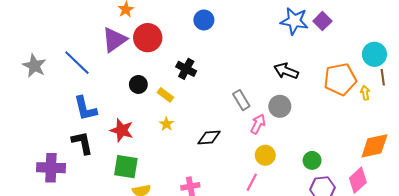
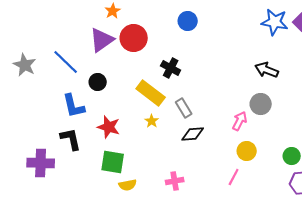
black circle: (138, 84) -> (98, 82), moved
yellow rectangle: (165, 95) -> (151, 93), size x1.8
gray rectangle: (241, 100) -> (184, 108), moved

